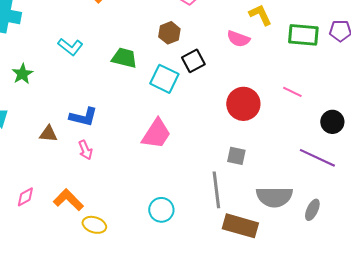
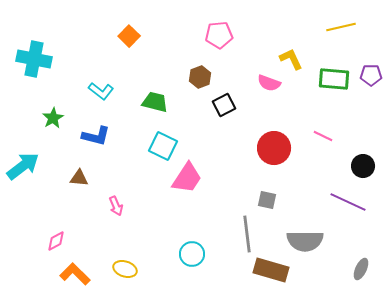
cyan square: (164, 79) -> (163, 146), moved
blue L-shape: (83, 117) -> (96, 136), moved
pink arrow: (85, 150) -> (116, 206), moved
orange L-shape: (68, 200) -> (75, 274), moved
gray ellipse: (312, 210) -> (361, 269), moved

